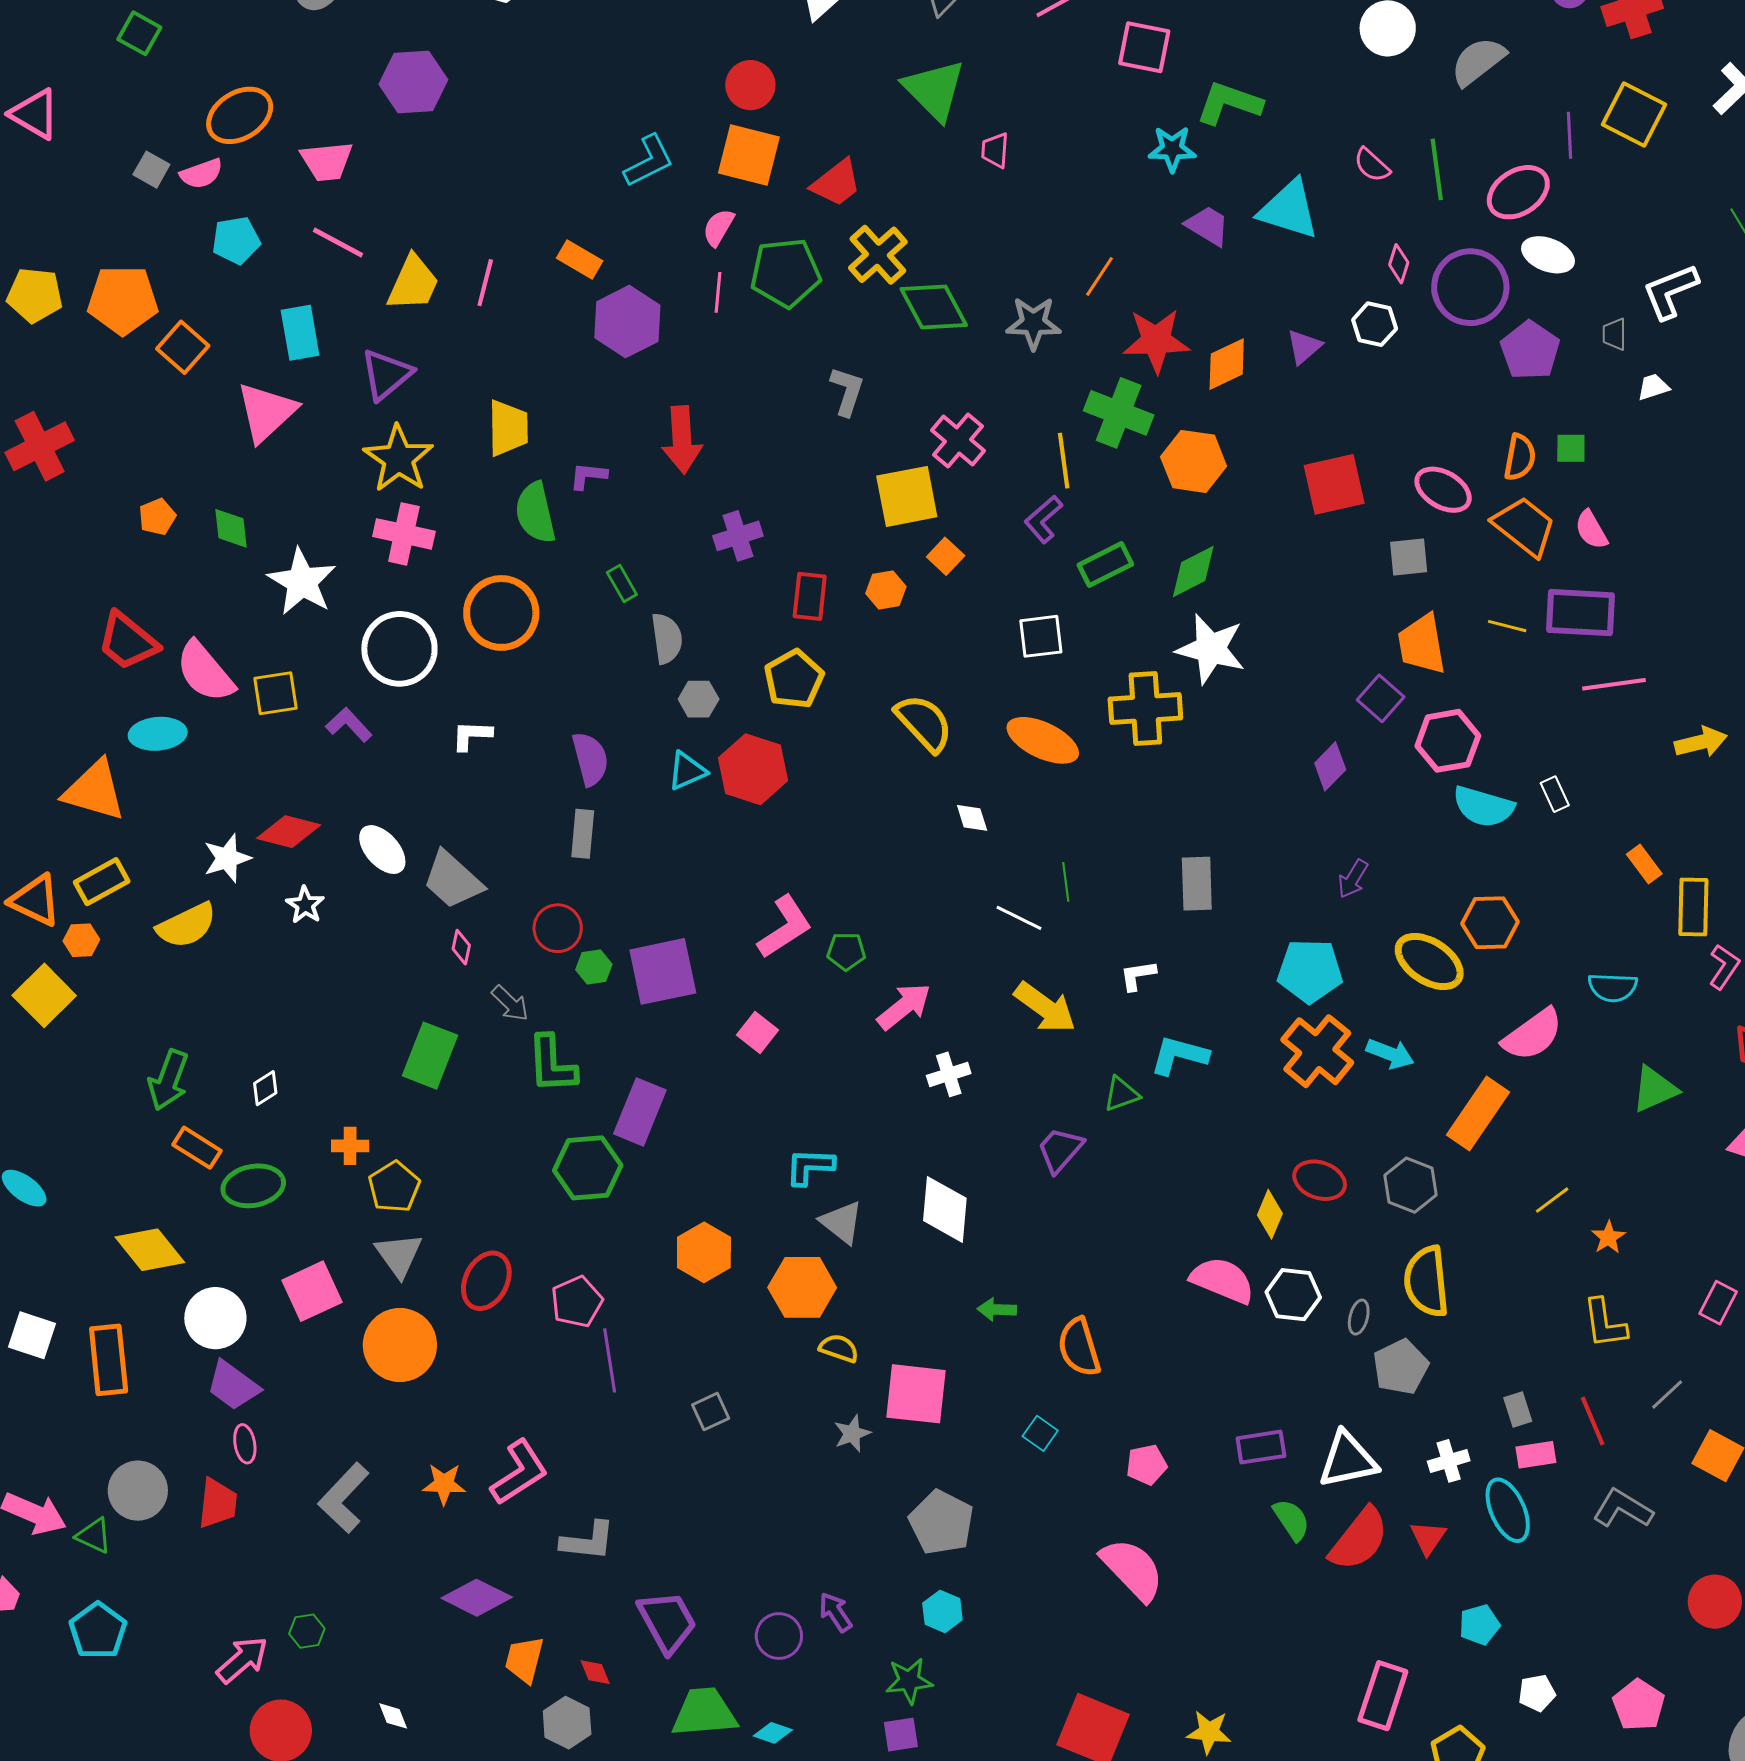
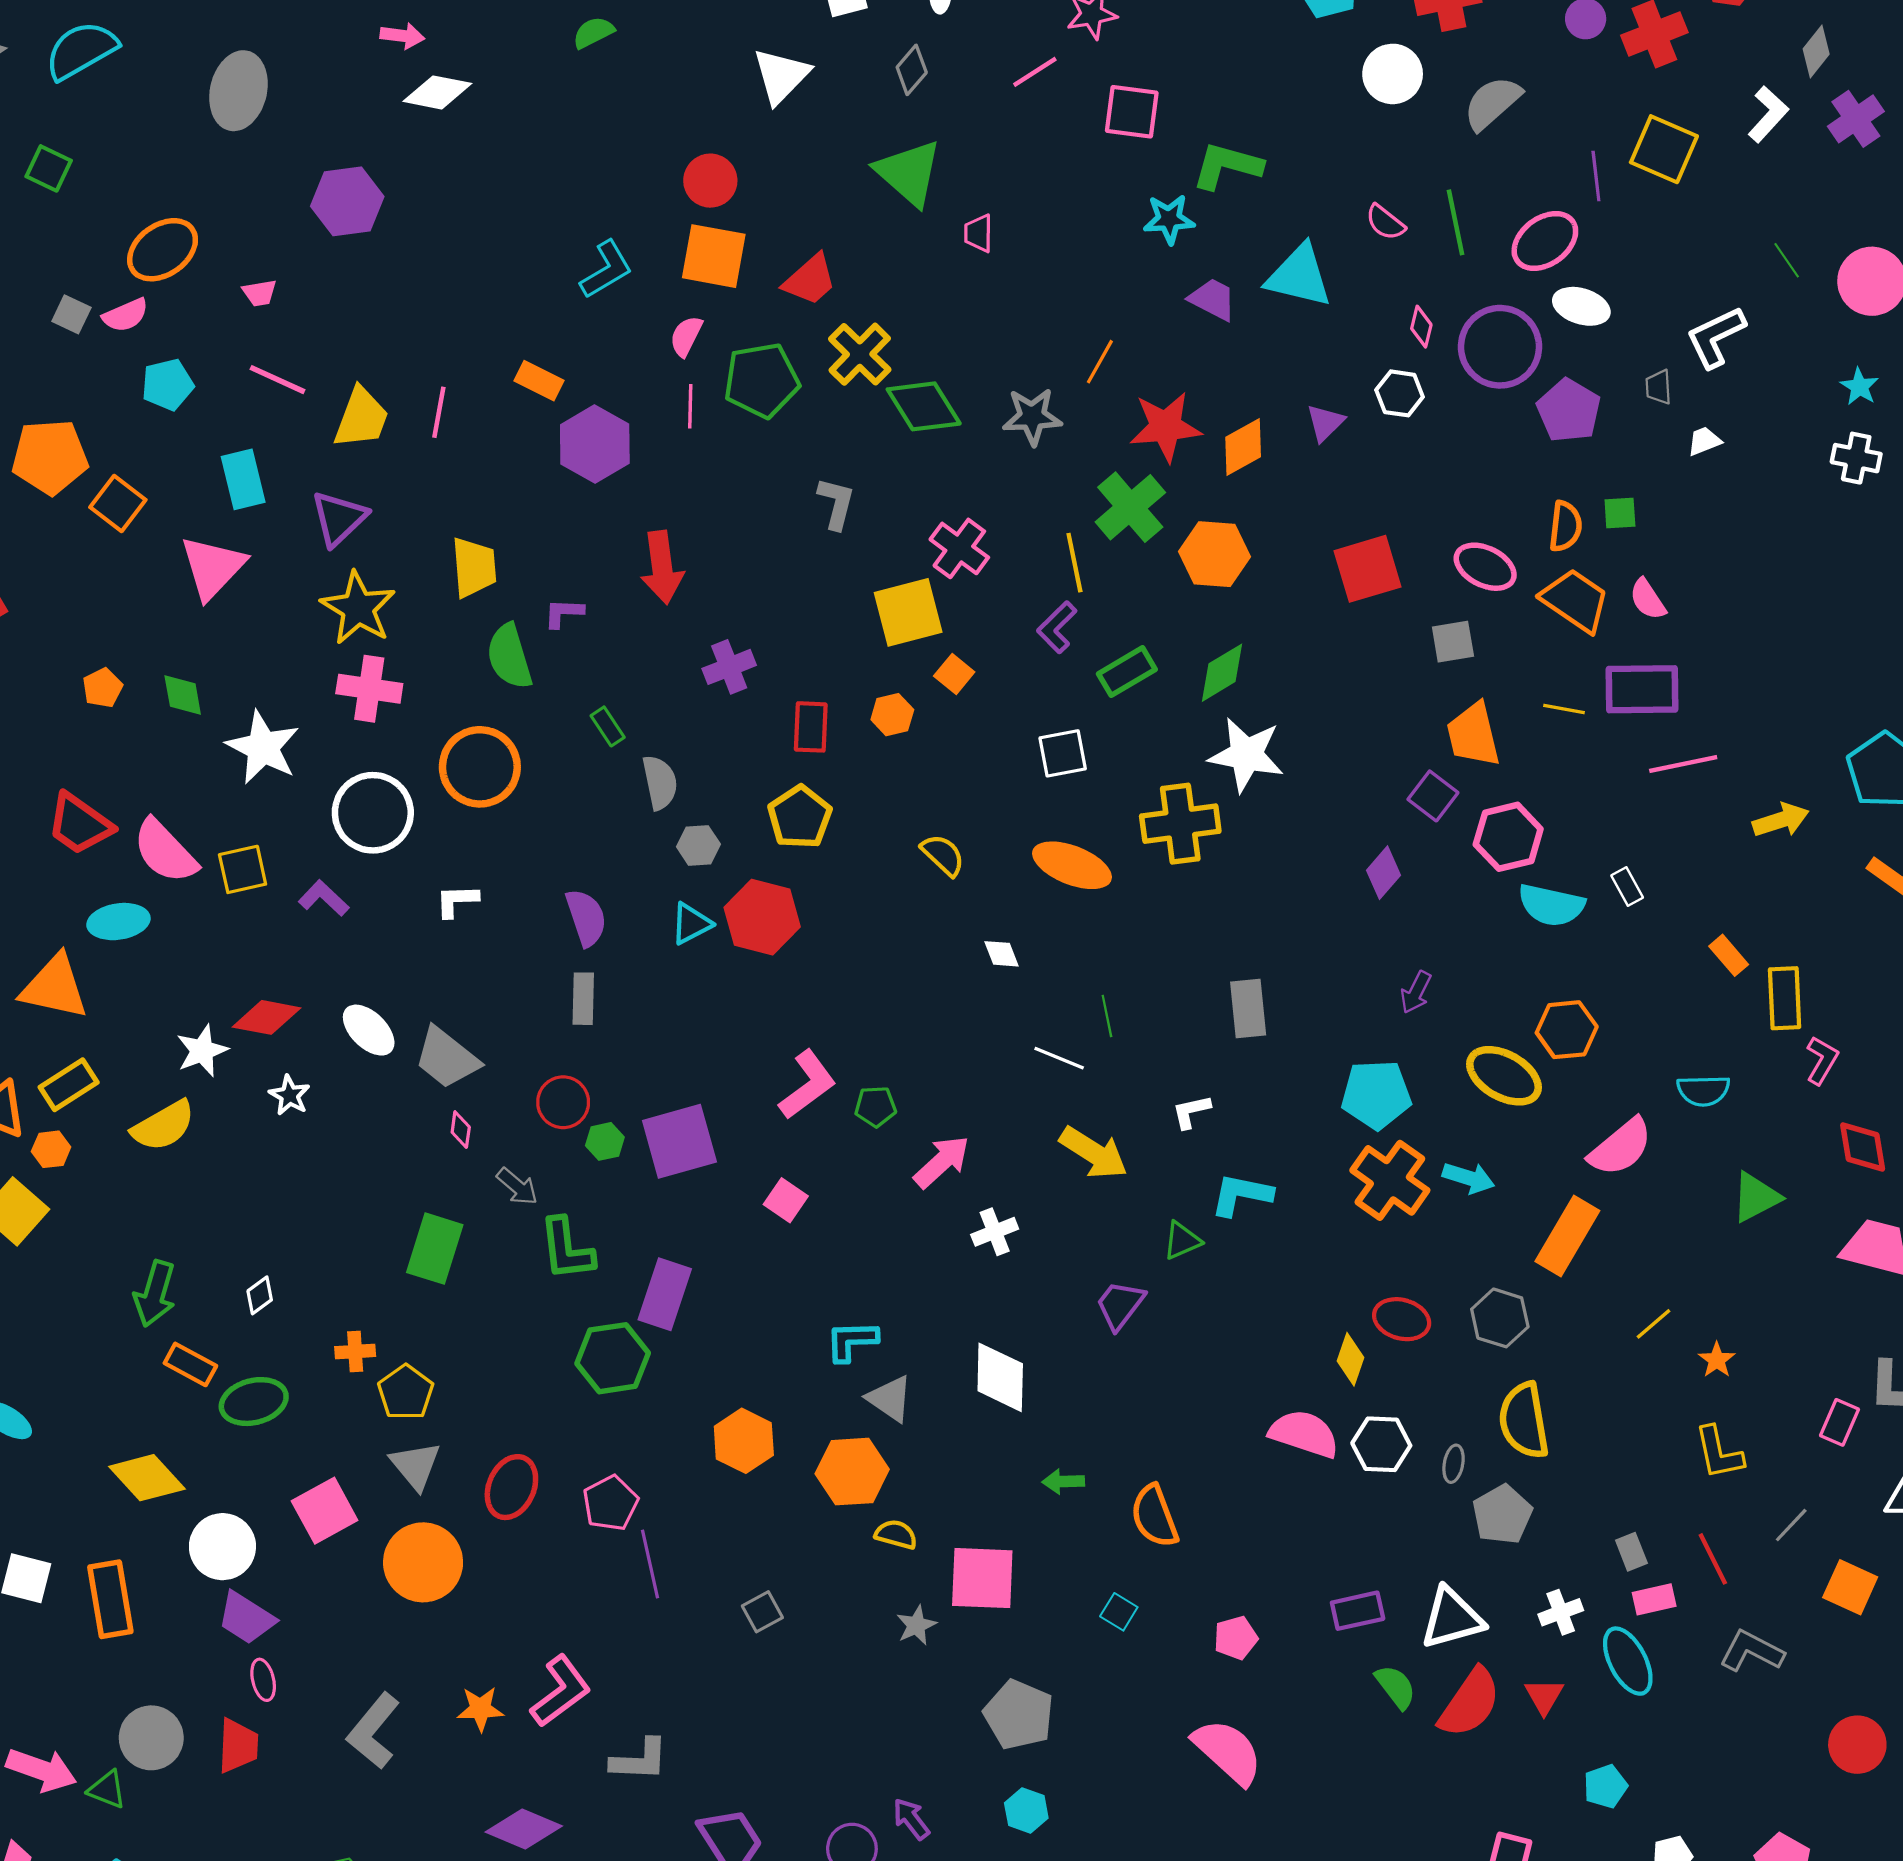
pink trapezoid: (327, 161) -> (260, 293), size x0.6
green cross: (1119, 413) -> (1130, 507), turned 32
yellow semicircle: (924, 723) -> (943, 855), size x0.7

